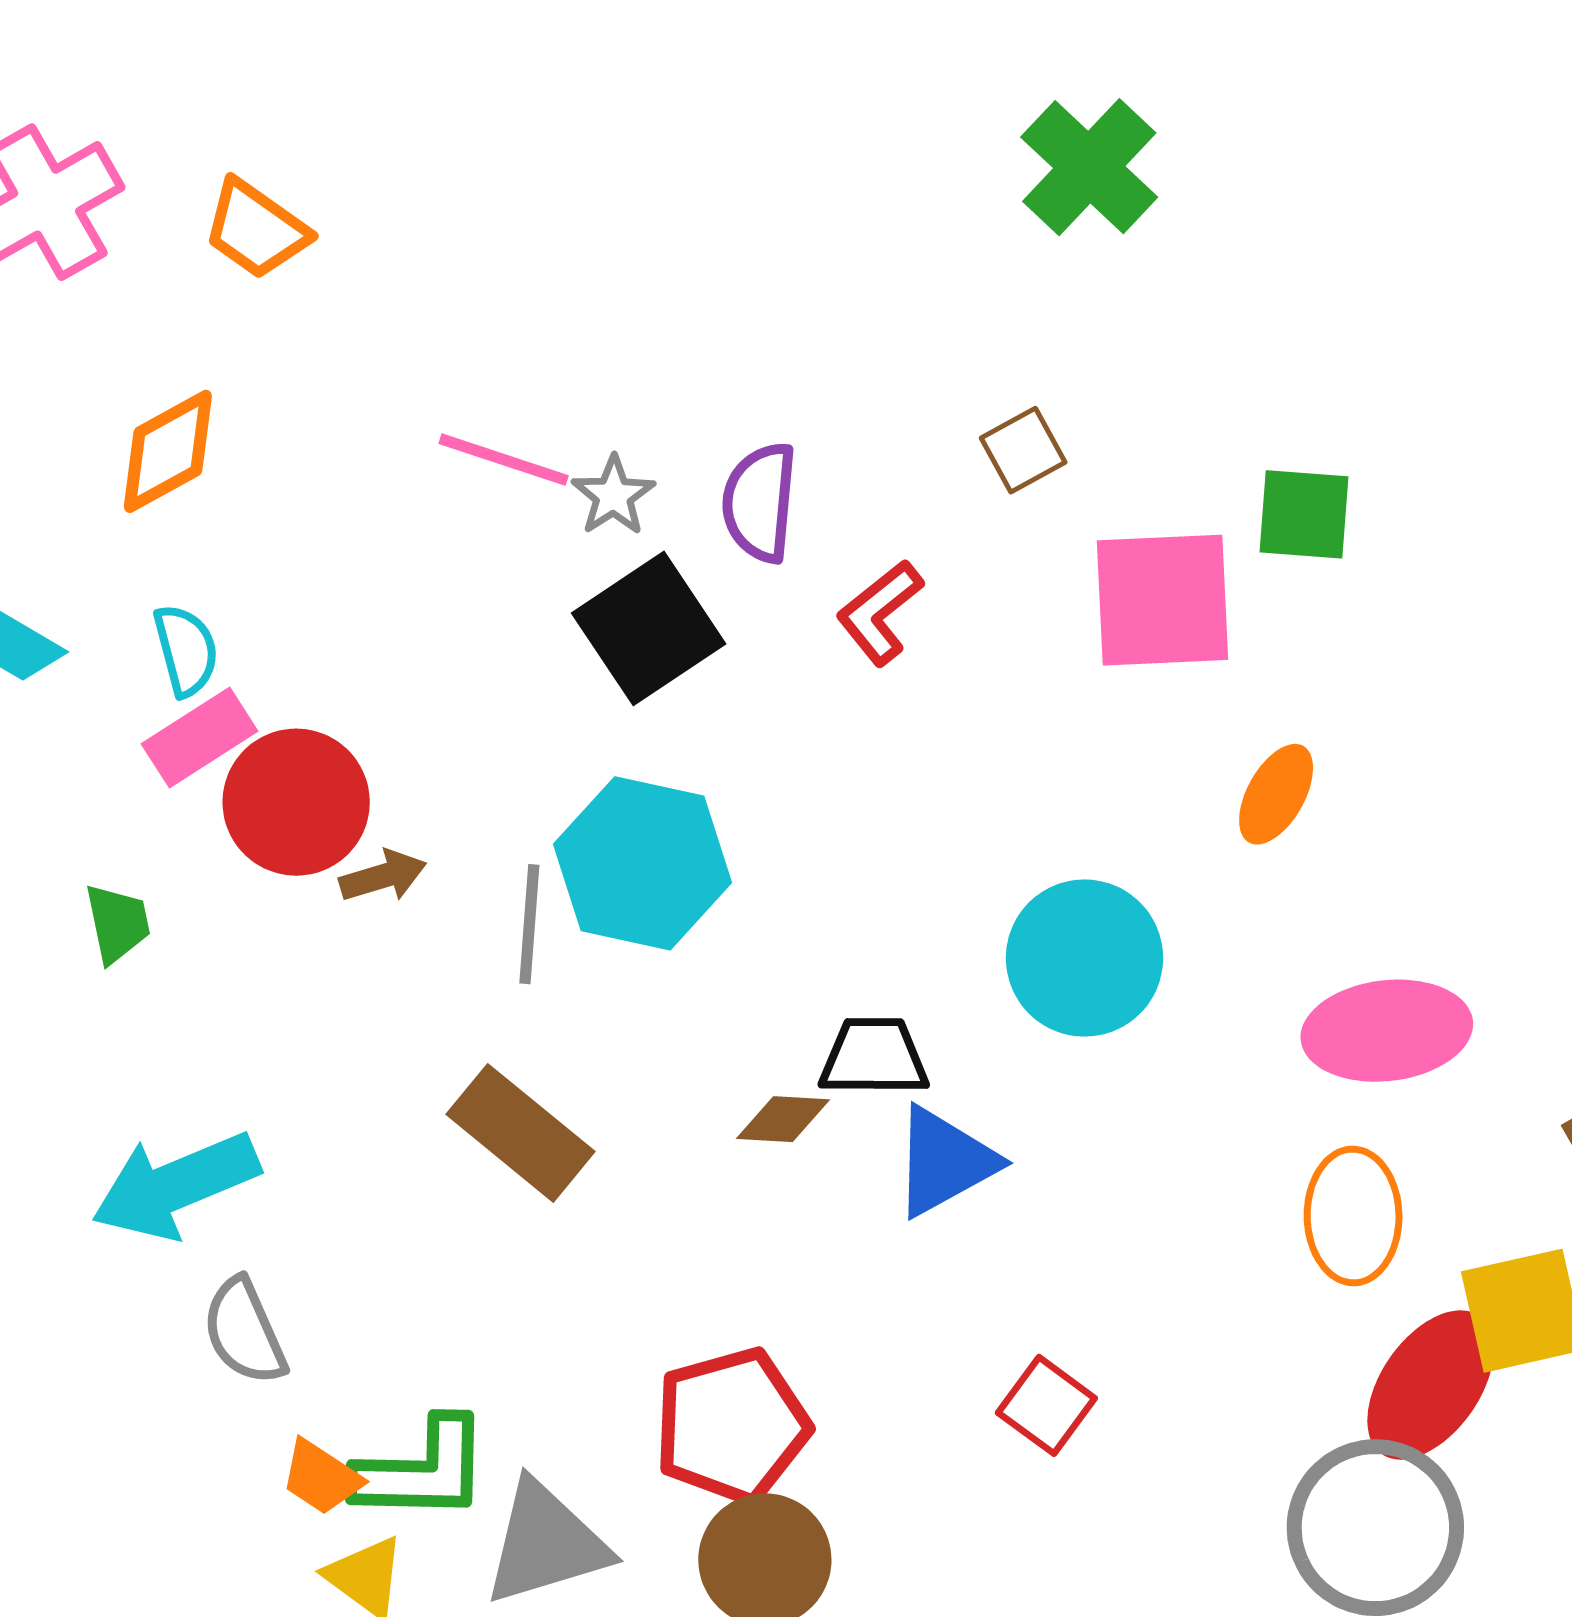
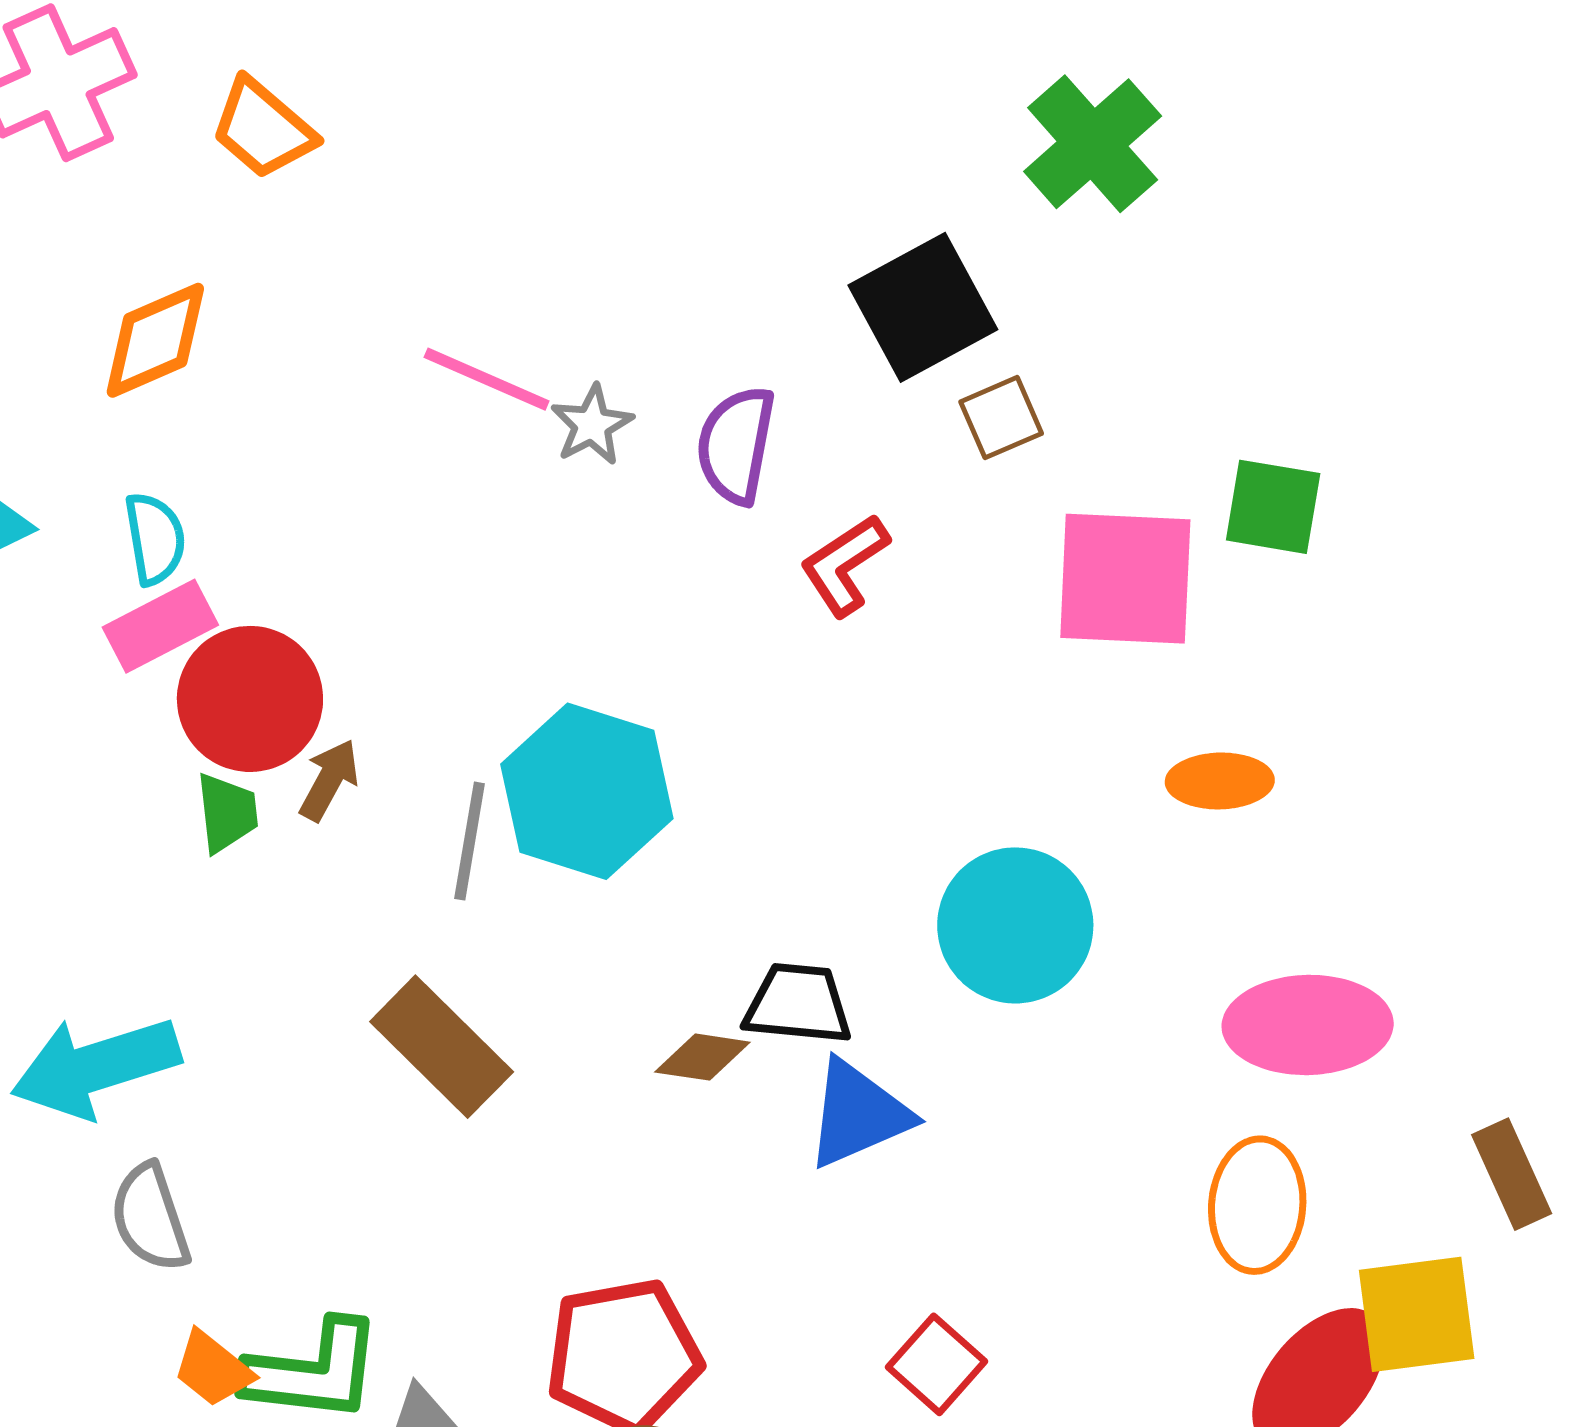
black square: (649, 628) -> (923, 307), moved
orange ellipse: (1276, 794) -> (1220, 781), turned 54
brown arrow: (383, 876) -> (329, 780), turned -50
green trapezoid: (117, 923) -> (227, 813), moved

